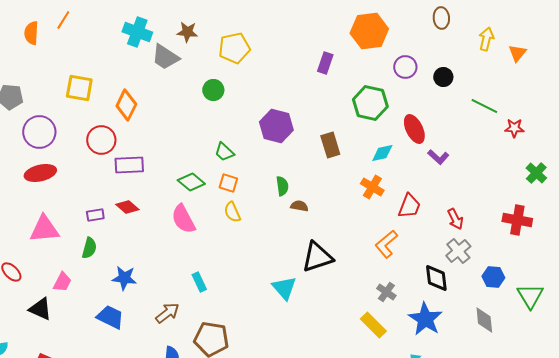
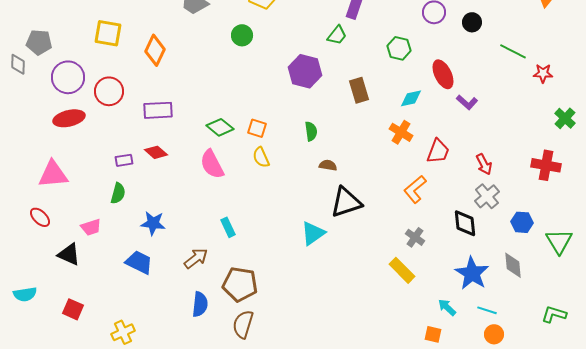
green hexagon: (370, 103) -> (399, 48), size x0.7
red circle: (101, 140) -> (109, 91), moved
green trapezoid: (224, 152) -> (337, 35), moved, turned -95
brown semicircle: (299, 206) -> (328, 165), moved
pink triangle: (44, 229) -> (53, 174), moved
pink trapezoid: (62, 282) -> (91, 227), turned 45
cyan triangle: (284, 288) -> (313, 233), turned 36
blue star: (425, 319) -> (472, 273), moved

